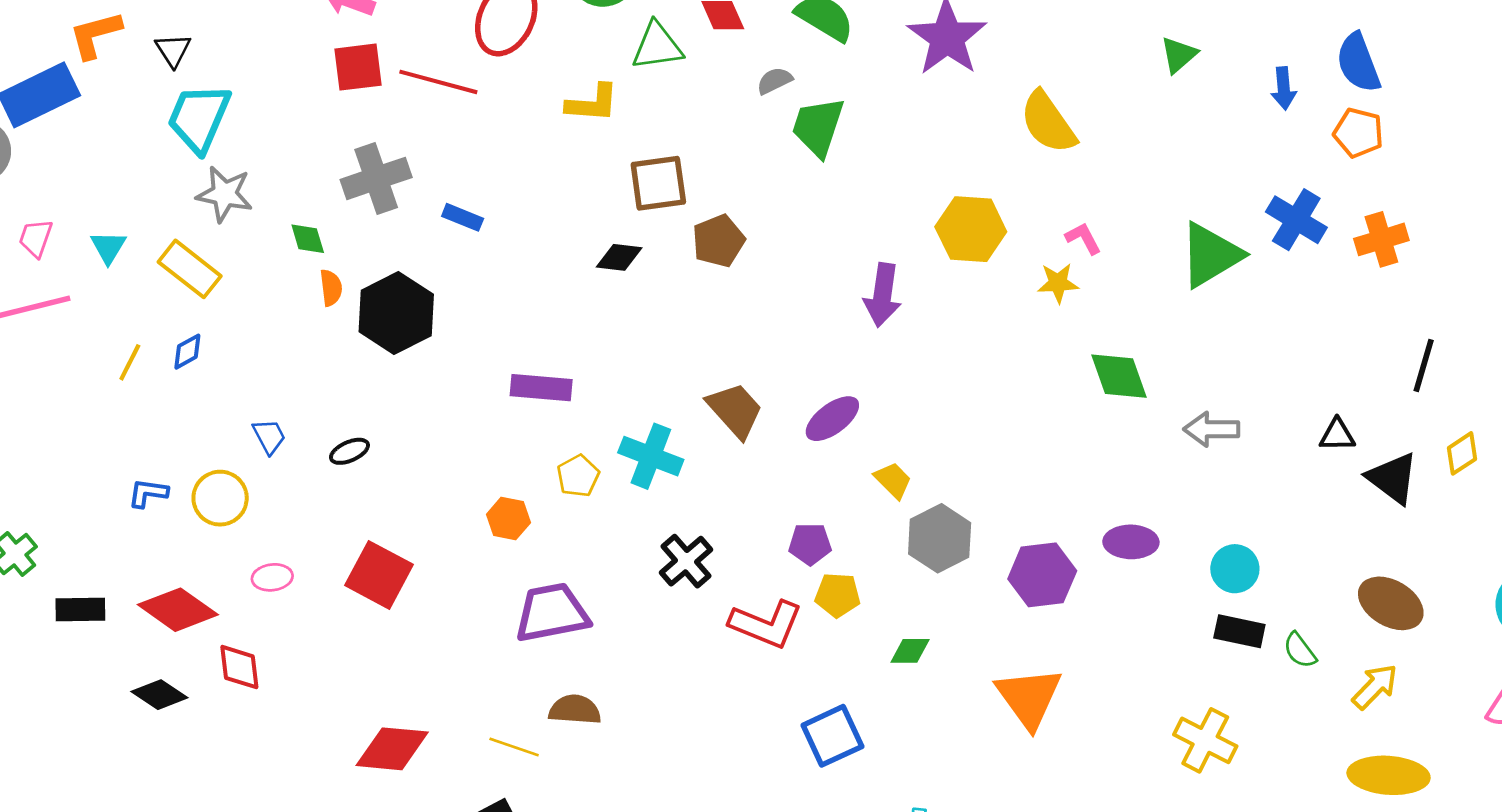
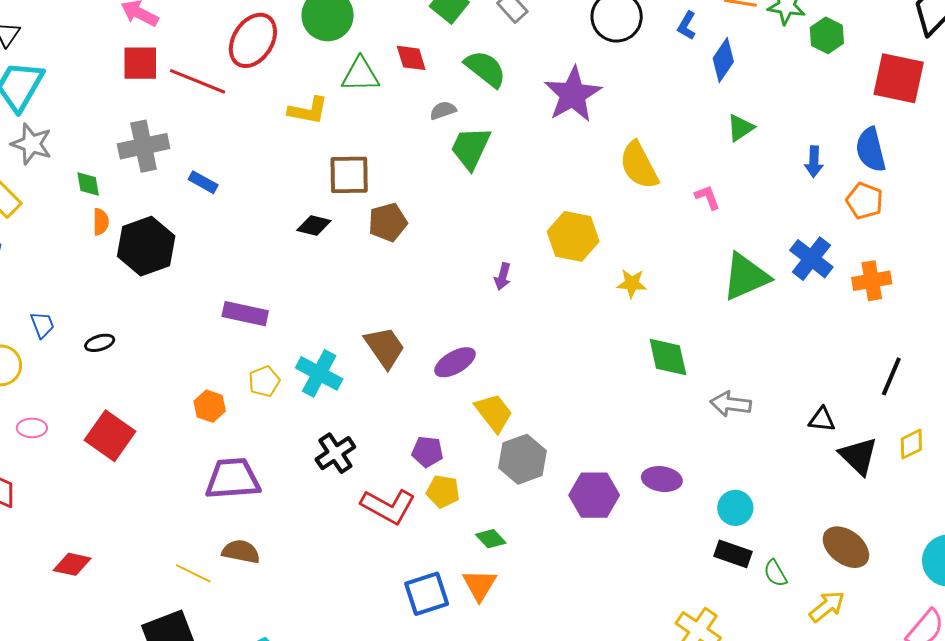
pink L-shape: (1083, 238) -> (707, 197), moved
purple arrow: (883, 295) -> (503, 277), size x0.6
yellow trapezoid: (893, 480) -> (494, 413), size x1.4
green diamond: (910, 651) -> (491, 539), turned 40
orange triangle: (1029, 698) -> (479, 585), moved, size x0.7
red diamond: (392, 749) -> (72, 564), moved, size x0.7

